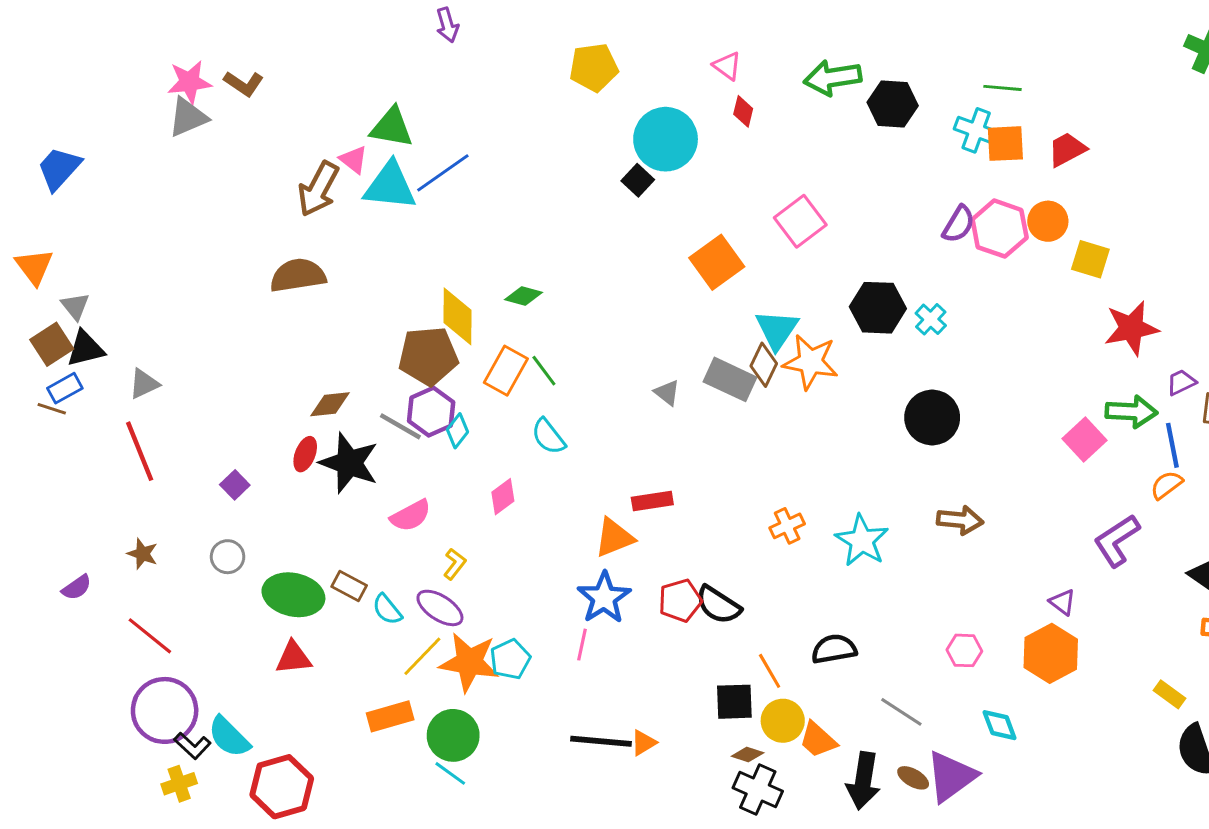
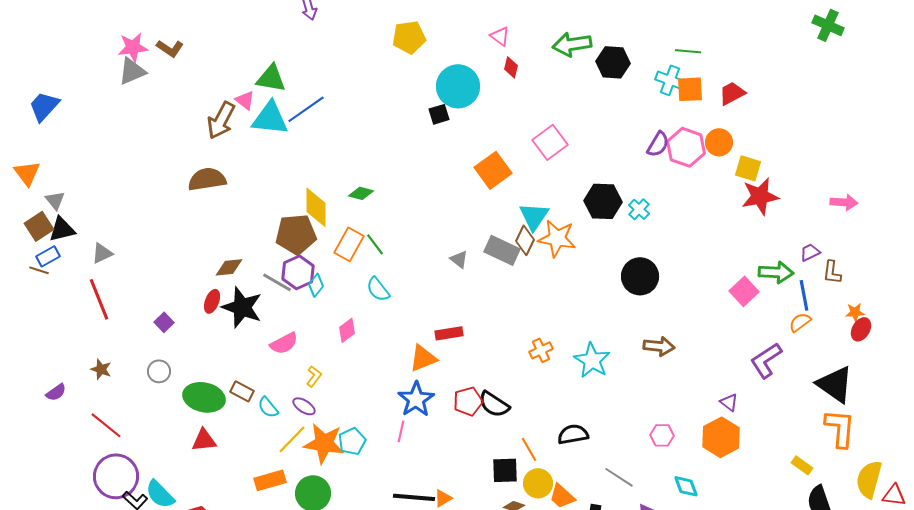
black square: (638, 180) -> (439, 114), turned 30
red star: (1131, 328) -> (760, 196), moved
purple ellipse: (440, 608) -> (304, 406), size x0.7

